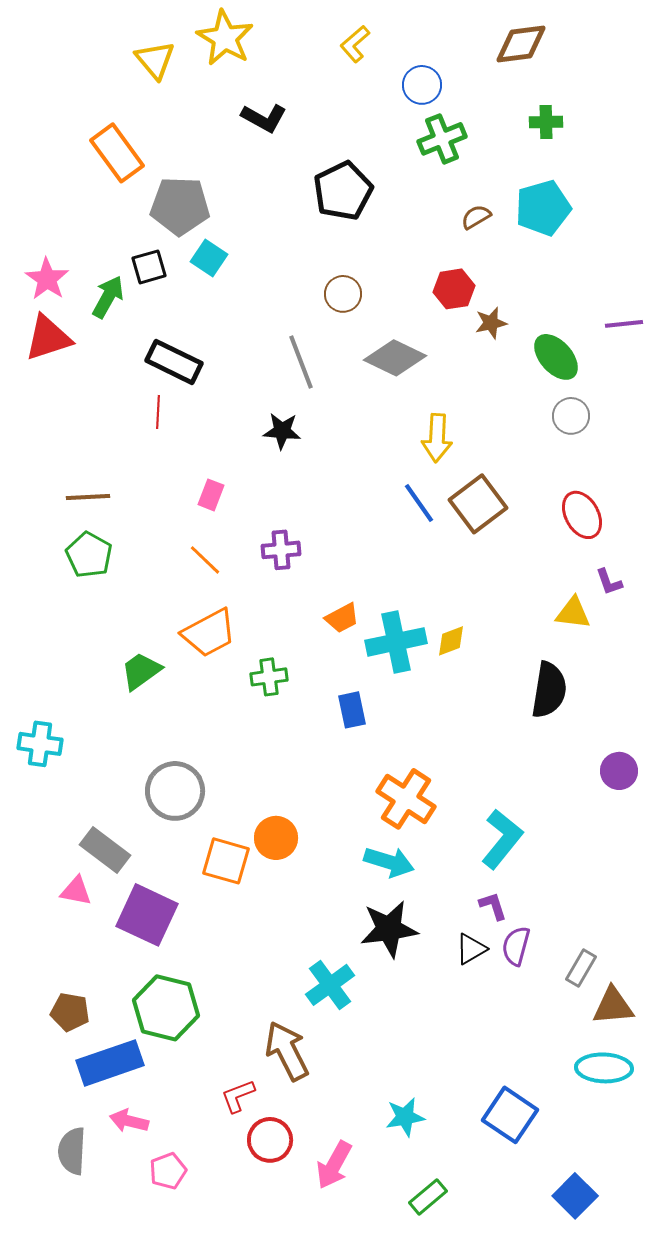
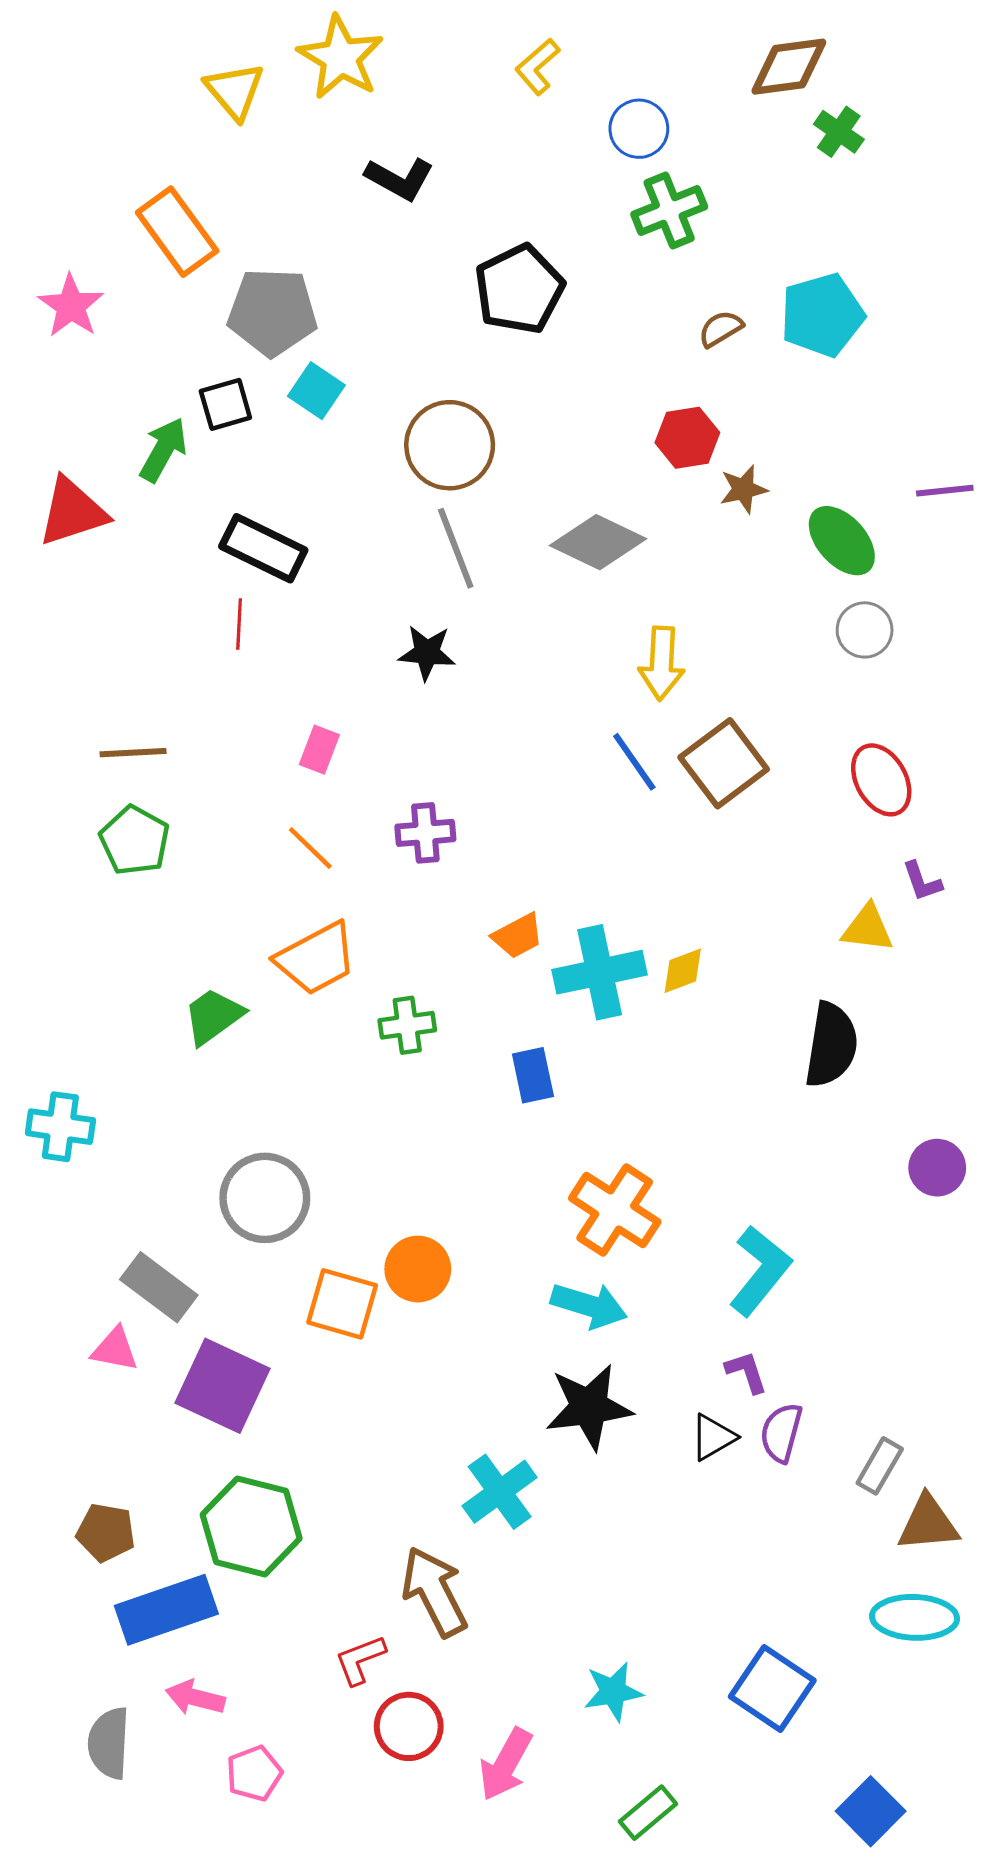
green cross: (546, 122) -> (839, 132), moved, turned 36
pink star: (47, 279) -> (71, 306), moved
brown circle: (343, 294) -> (450, 445), moved, size x1.6

